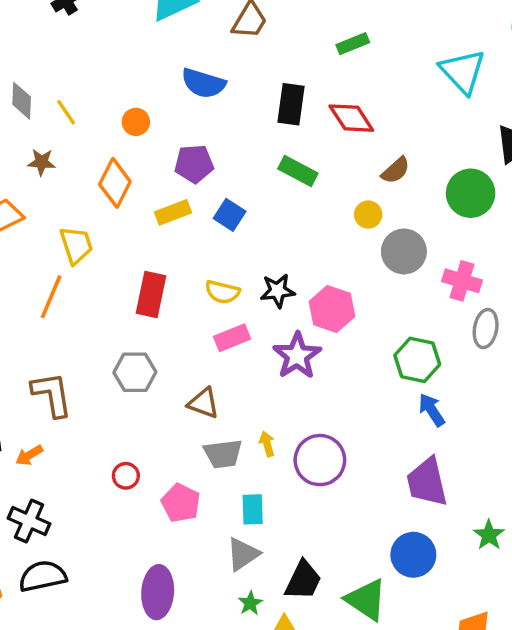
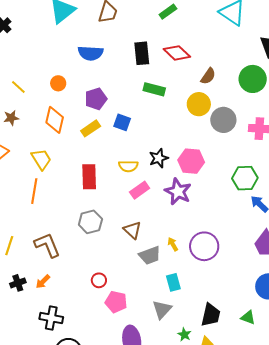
yellow circle: (368, 215) -> (199, 104), size x1.5
brown triangle: (203, 403) -> (132, 230), turned 36
pink pentagon: (181, 503) -> (116, 302), moved
gray triangle: (243, 554) -> (162, 310), moved
green triangle: (366, 600) -> (248, 317), size x0.6

